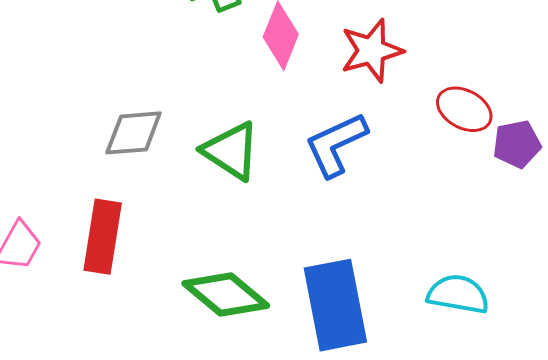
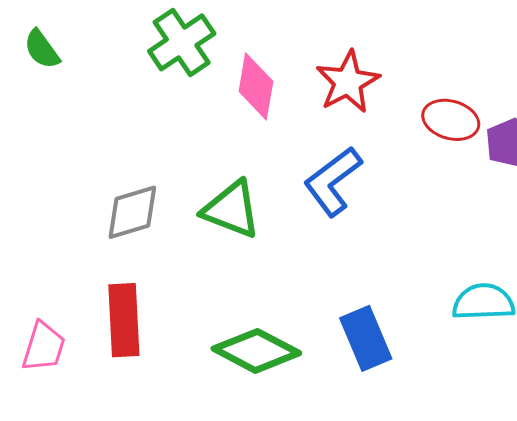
blue rectangle: (335, 305) -> (366, 338), size x0.7

